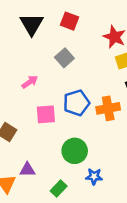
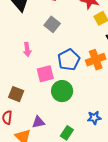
pink arrow: (30, 82) -> (27, 50), turned 128
green circle: (75, 151) -> (62, 91), moved

